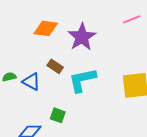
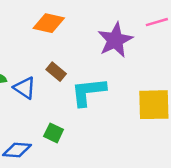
purple star: (82, 37) -> (115, 40), moved

